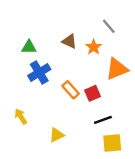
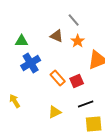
gray line: (109, 26) -> (74, 20), moved
yellow triangle: (57, 135) -> (55, 112), moved

